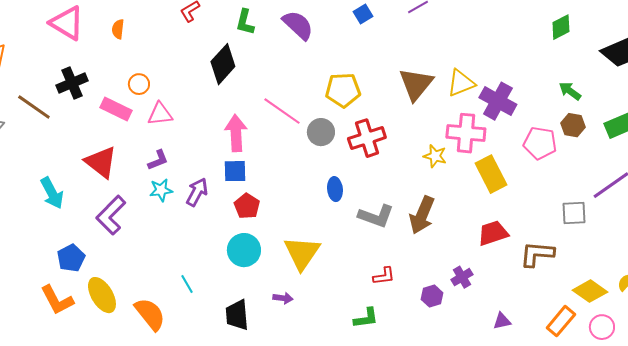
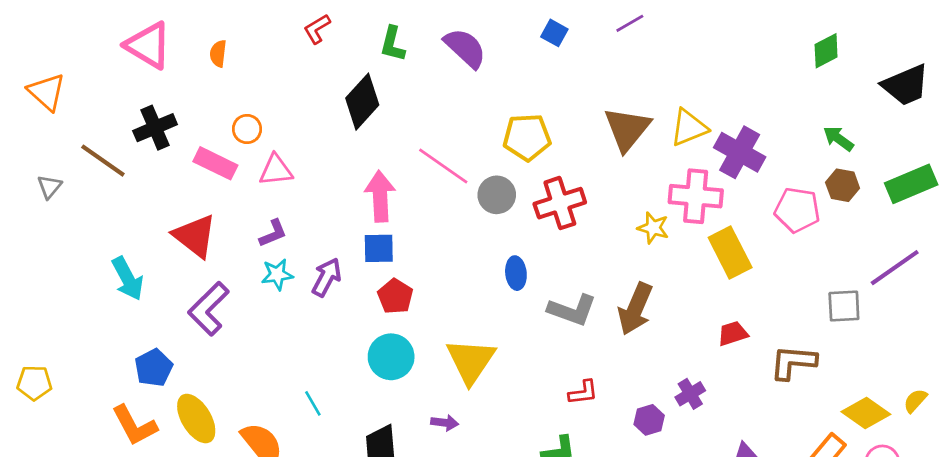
blue square: (363, 14) -> (554, 33), turned -30
red trapezoid: (493, 233) -> (733, 333), size x0.7

